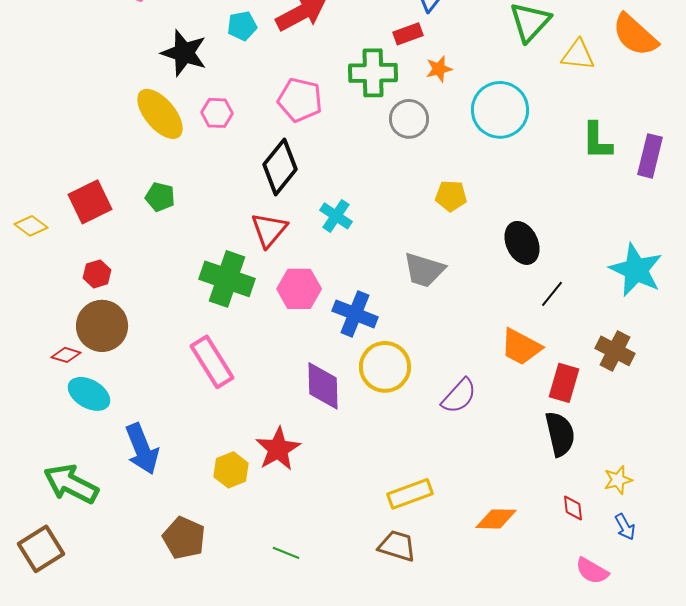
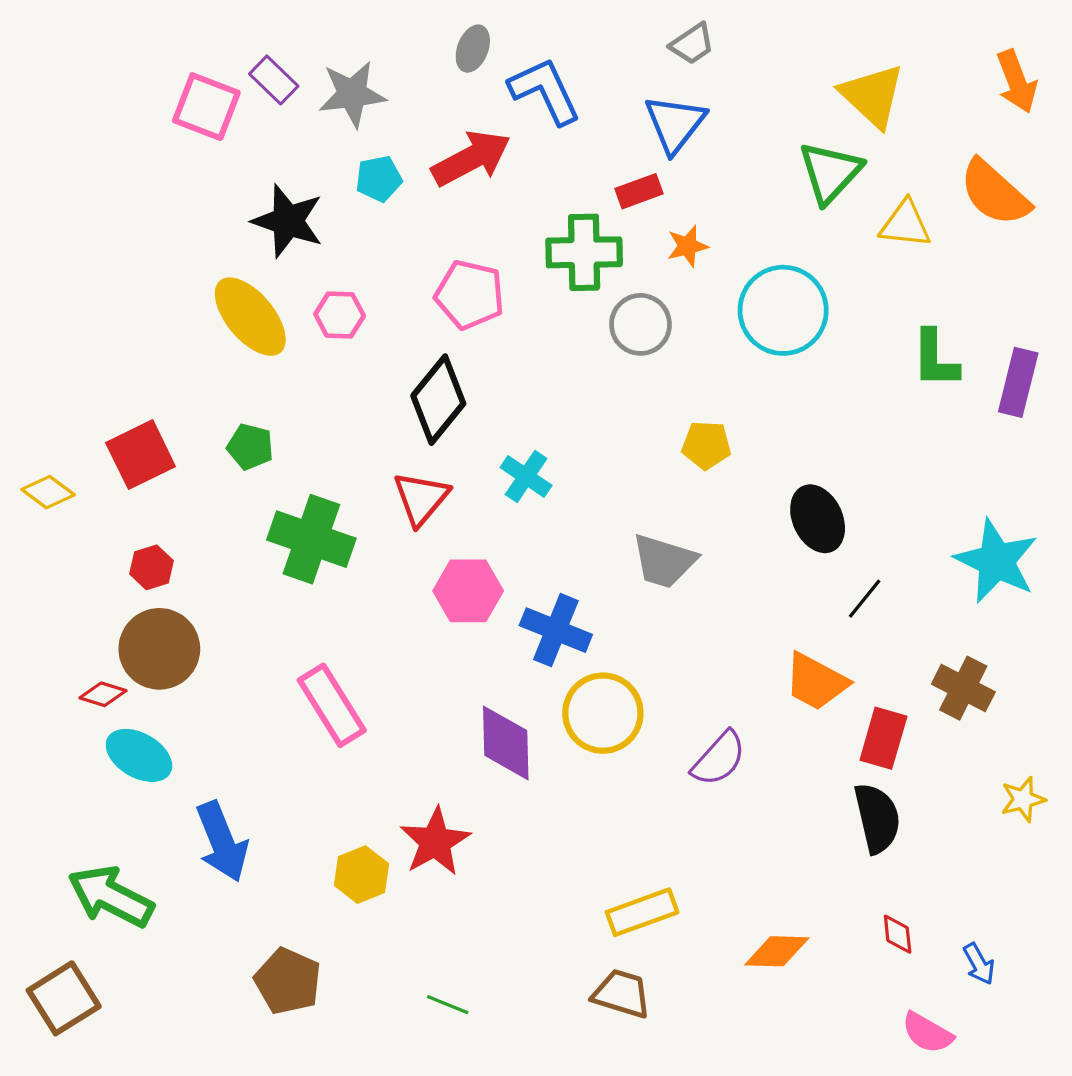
green cross: (227, 279) -> (311, 539), moved
yellow star: (618, 480) -> (1023, 799), moved

